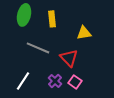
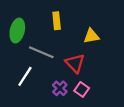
green ellipse: (24, 15) -> (17, 31), moved
white line: (23, 81) -> (25, 76), moved

